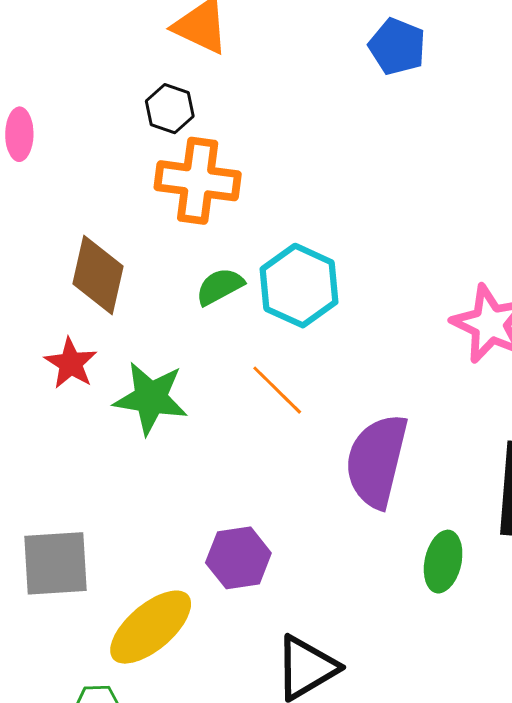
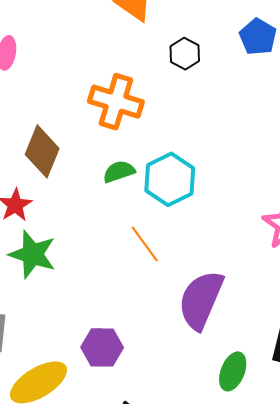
black hexagon: (170, 109) -> (185, 54), moved
green star: (151, 398) -> (33, 254), moved

